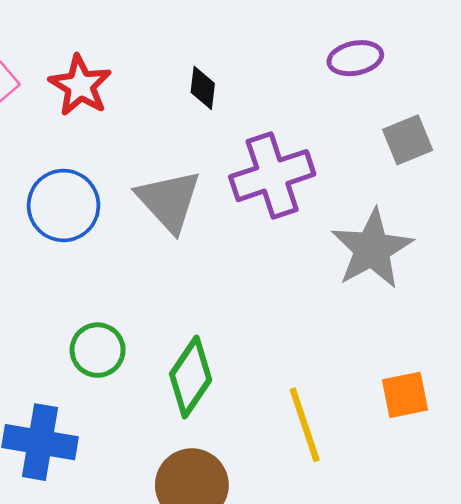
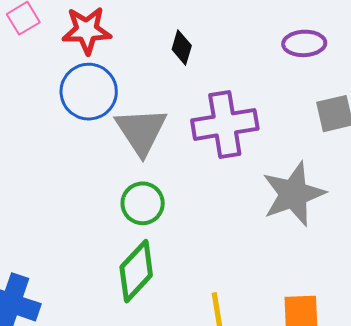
red star: (80, 85) -> (87, 30), turned 30
blue circle: (64, 205) -> (89, 92), moved
green circle: (98, 350) -> (143, 203), moved

